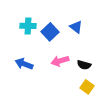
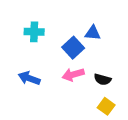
blue triangle: (76, 27) -> (93, 33), turned -32
blue square: (50, 32) -> (73, 48), moved

